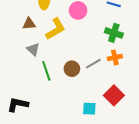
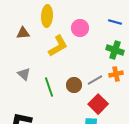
brown triangle: (29, 24) -> (23, 33), moved
gray triangle: (33, 49) -> (24, 74), moved
red square: (114, 95) -> (98, 104), moved

